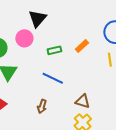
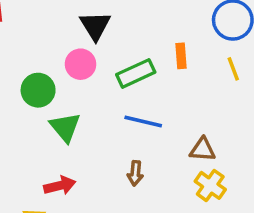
orange rectangle: (82, 46) -> (181, 56), turned -40
green rectangle: (54, 50) -> (136, 73), size x1.5

